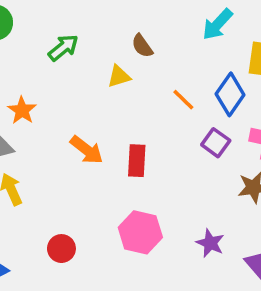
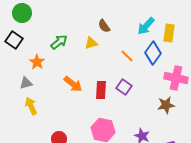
cyan arrow: (217, 24) -> (146, 26), moved
green arrow: (63, 48) -> (59, 42), moved
purple square: (216, 143) -> (124, 87), moved

